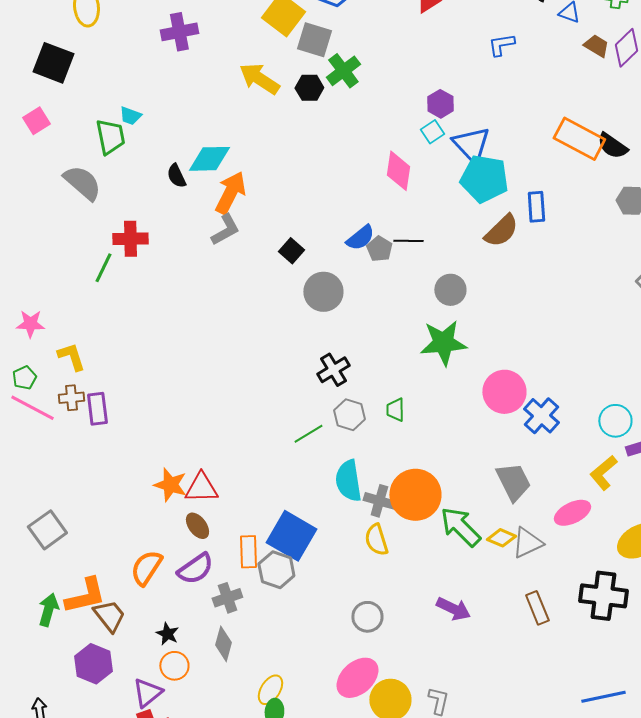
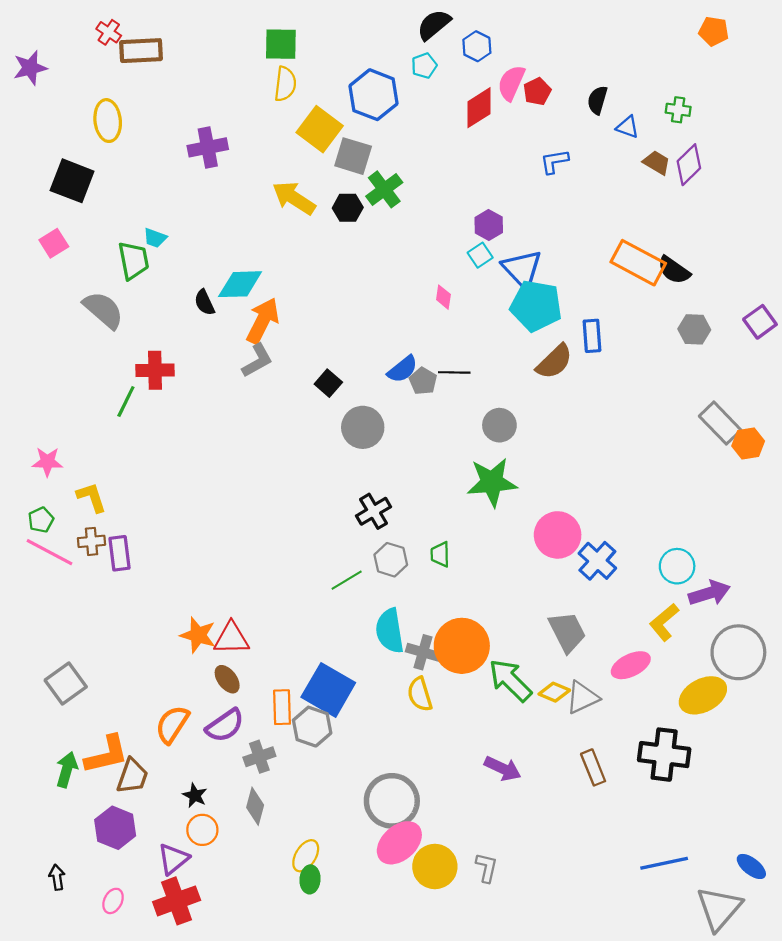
pink diamond: (398, 171) -> (443, 297), size x0.6
brown trapezoid: (109, 616) -> (132, 776), turned 57
gray circle: (367, 617) -> (392, 801), moved, size x1.6

